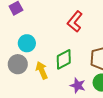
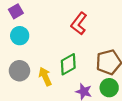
cyan circle: (27, 43) -> (20, 36), moved

